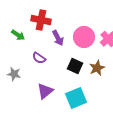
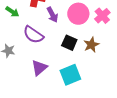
purple semicircle: (39, 58) -> (33, 35), size x1.5

